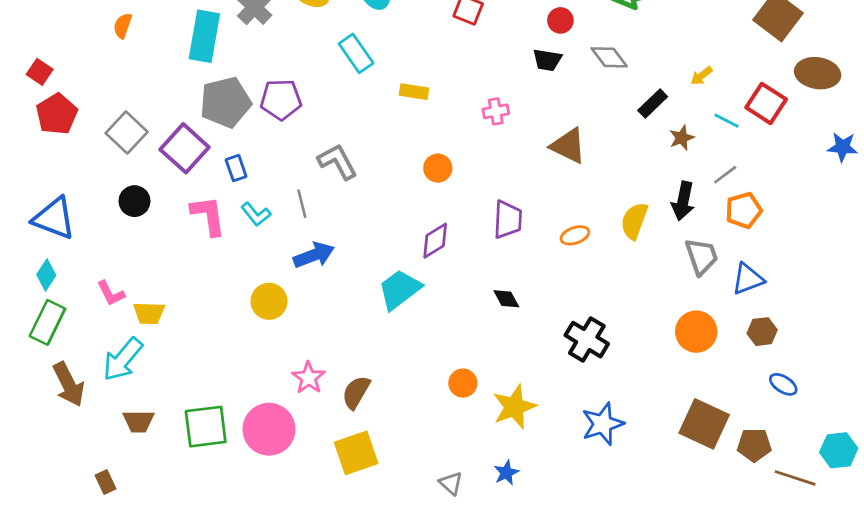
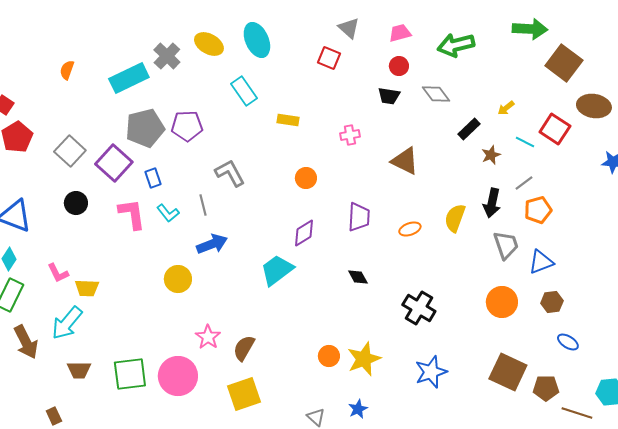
cyan rectangle: (204, 36) -> (129, 78), turned 54
orange circle: (463, 383) -> (329, 356), moved

